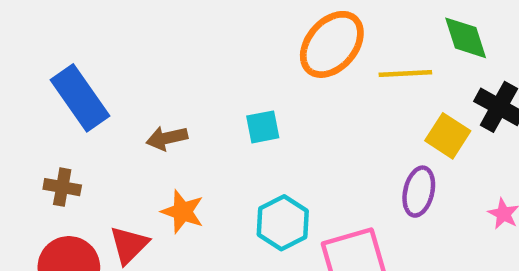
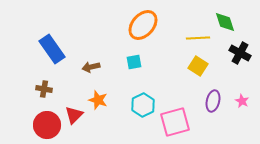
orange ellipse: (332, 44) -> (143, 25), moved
yellow square: (448, 136) -> (198, 66), moved
purple ellipse: (419, 192) -> (213, 101), moved

